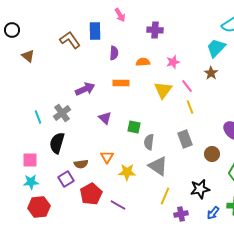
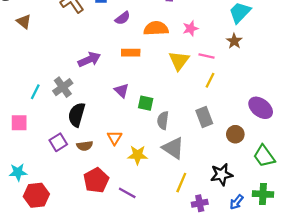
purple semicircle: (114, 53) -> (123, 18), turned 48
orange semicircle: (143, 62) -> (156, 28), size x1.5
pink line: (187, 86) -> (207, 56), turned -40
yellow line: (190, 107) -> (210, 80), turned 48
cyan line: (38, 117) -> (35, 92), turned 48
purple triangle: (105, 118) -> (121, 91), moved
black semicircle: (57, 143) -> (77, 115), moved
pink square: (30, 160) -> (19, 123), moved
purple square: (66, 179) -> (58, 142), moved
cyan star: (31, 182) -> (18, 172), moved

